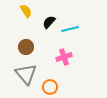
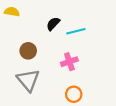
yellow semicircle: (26, 11) -> (12, 12), moved, turned -48
orange circle: (50, 87) -> (74, 94), moved

